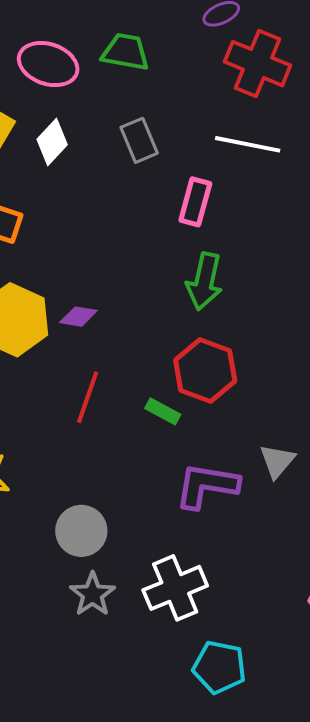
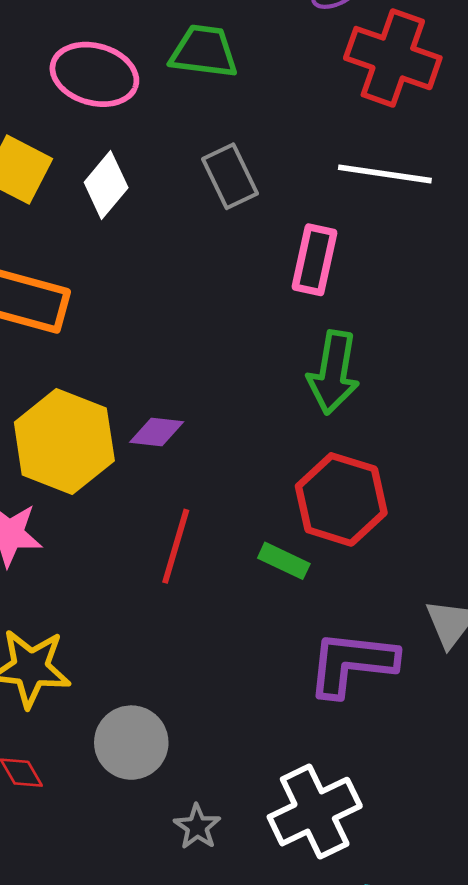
gray circle: (81, 531) -> (131, 743), moved
gray star: (92, 594) -> (197, 827), size x0.7

